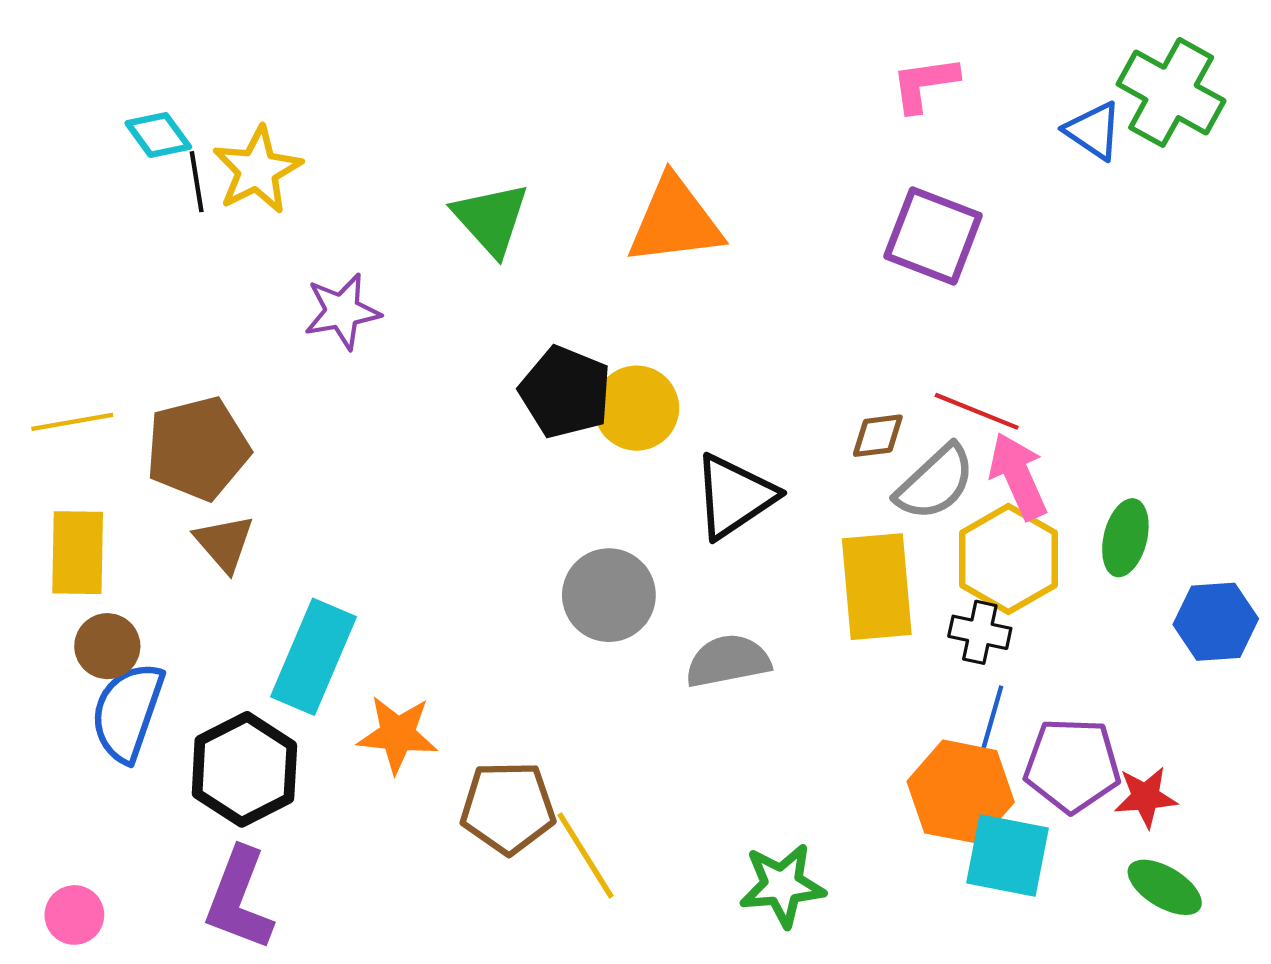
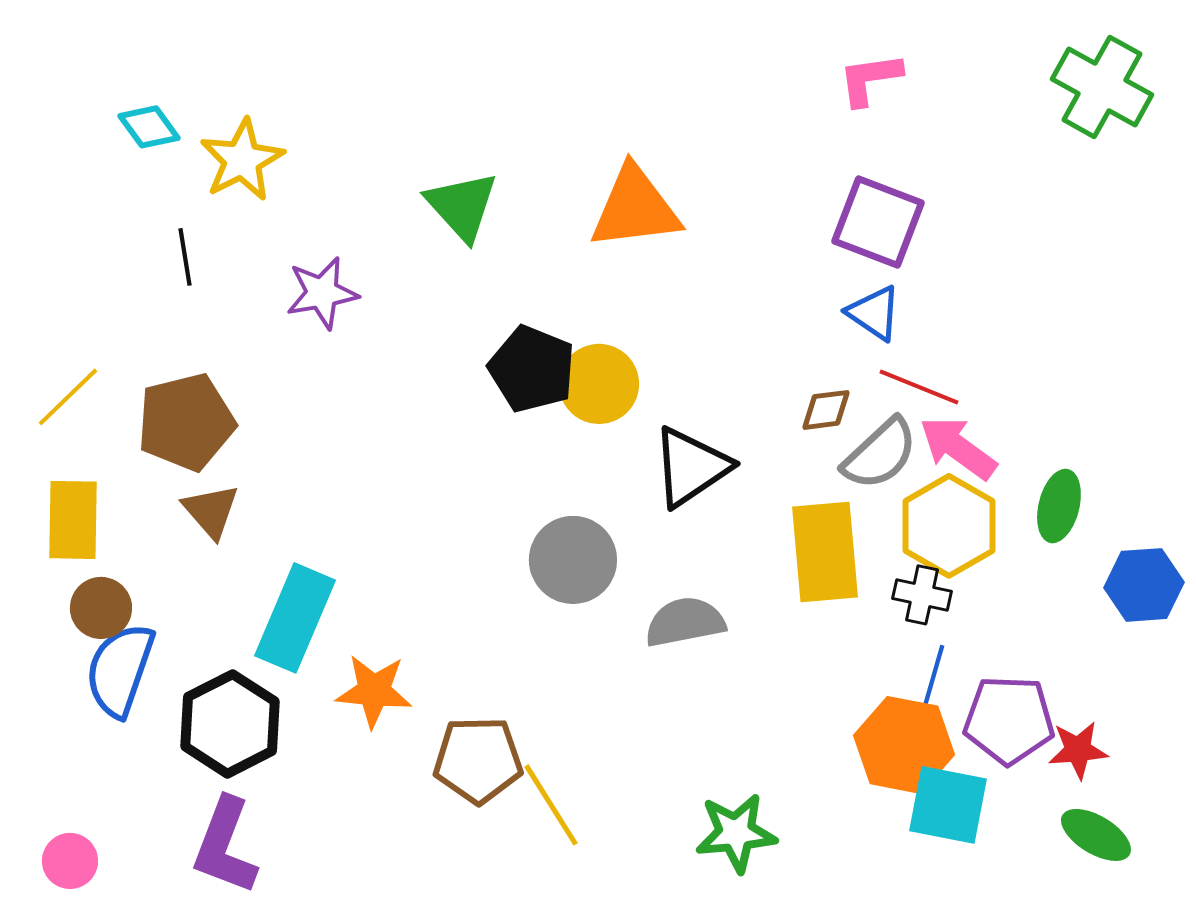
blue triangle: (1094, 131) -> (874, 313), moved
black line: (197, 182) -> (185, 257), moved
yellow line: (72, 422) -> (68, 397), turned -34
pink arrow: (1018, 476) -> (958, 448), turned -30

